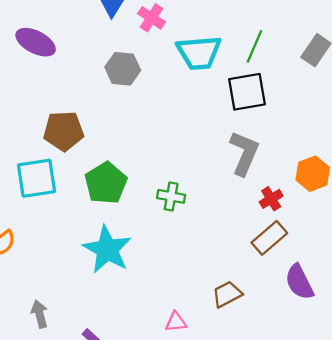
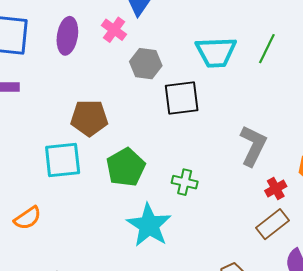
pink cross: (151, 18) -> (114, 30), moved
purple ellipse: (36, 42) -> (67, 36), turned 69
black square: (247, 92) -> (182, 98), moved
cyan star: (107, 249) -> (149, 225), moved

